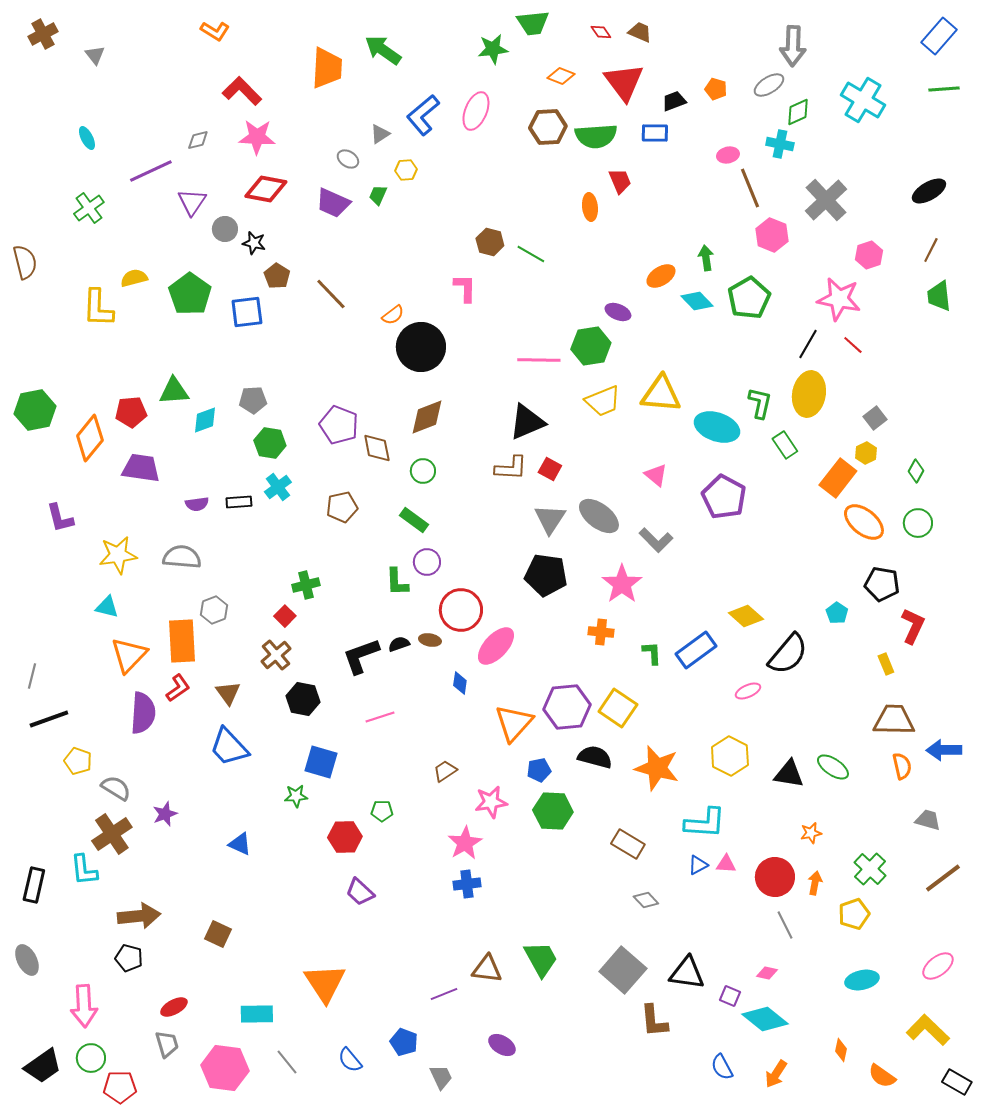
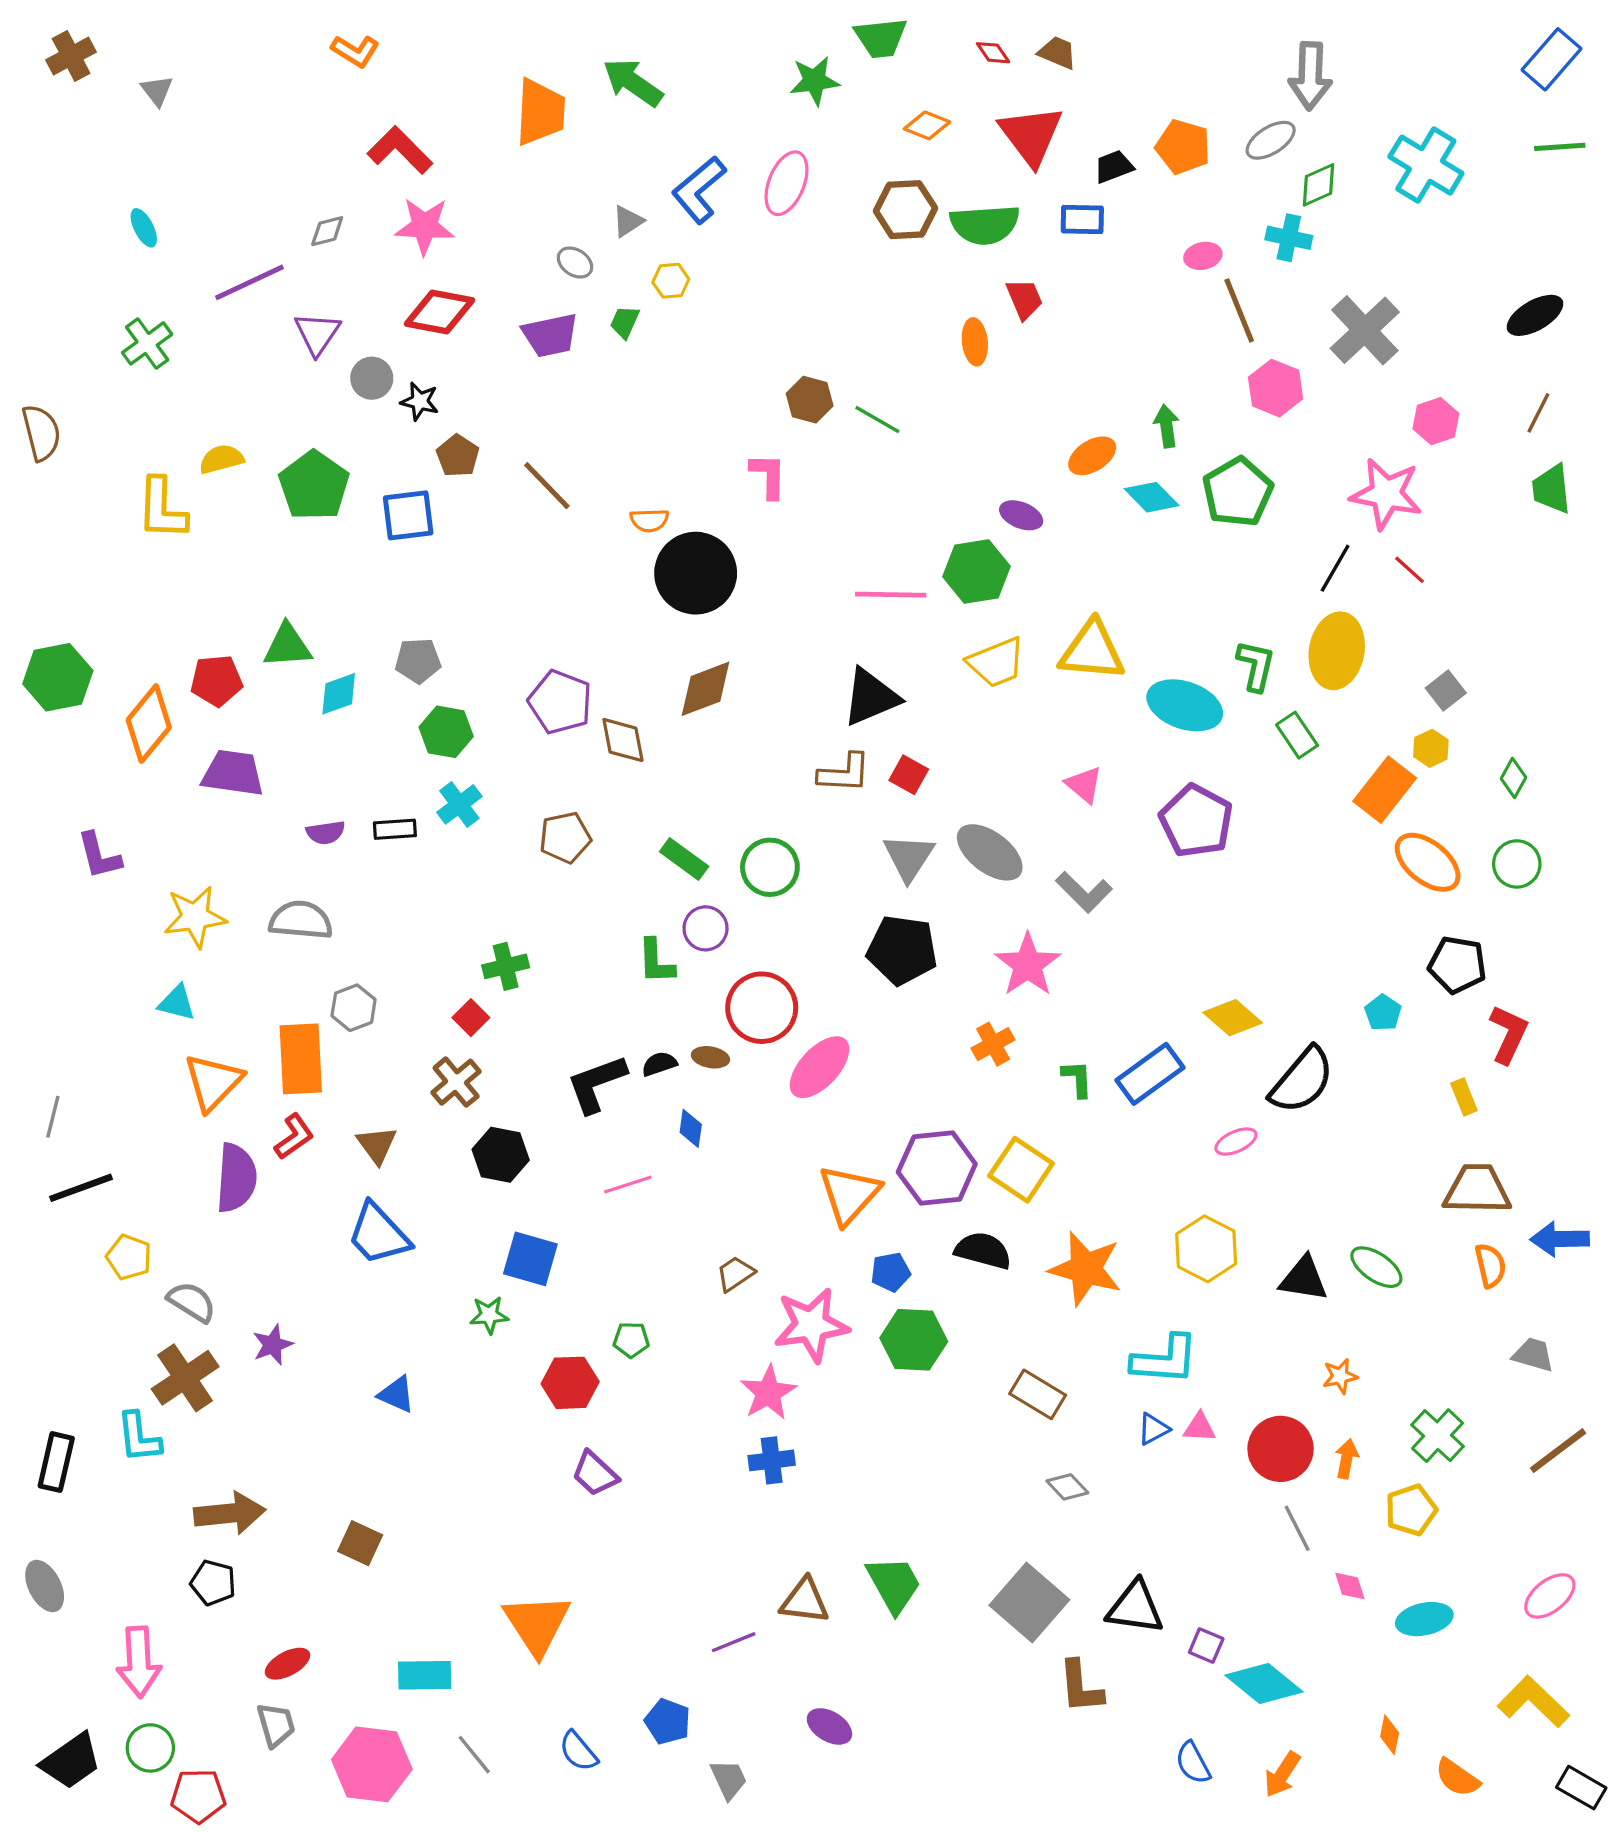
orange pentagon: (716, 89) -> (1183, 147), size x1.5
purple trapezoid: (333, 203) -> (550, 335), turned -36
orange semicircle: (393, 315) -> (649, 520), turned 35
green circle: (423, 471) -> (770, 867), moved, size x1.4
orange cross: (601, 632) -> (993, 1044), turned -35
blue diamond: (460, 683) -> (691, 1128), moved
pink star: (491, 802) -> (811, 1325), size x1.4
pink diamond: (767, 973) -> (1350, 1586), moved, turned 60

